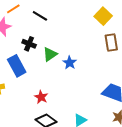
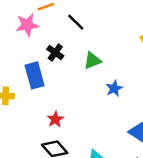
green triangle: (50, 54) -> (92, 60), moved
blue star: (70, 63) -> (114, 88), moved

